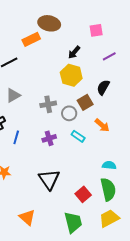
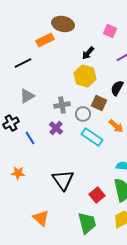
pink square: (96, 30) -> (110, 31), turned 32
brown square: (85, 102) -> (99, 103), turned -35
cyan rectangle: (78, 136) -> (92, 137), size x1.5
blue line: (16, 137) -> (30, 138), turned -48
purple cross: (49, 138) -> (56, 128), moved, turned -32

